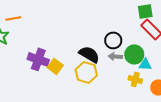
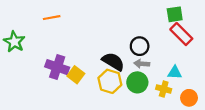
orange line: (13, 18) -> (52, 18), moved
green circle: (134, 54) -> (137, 82), moved

